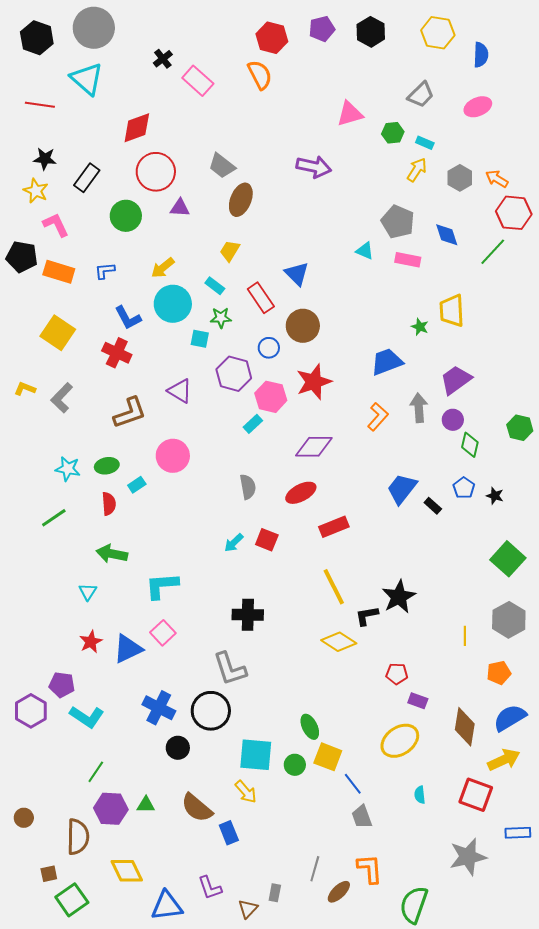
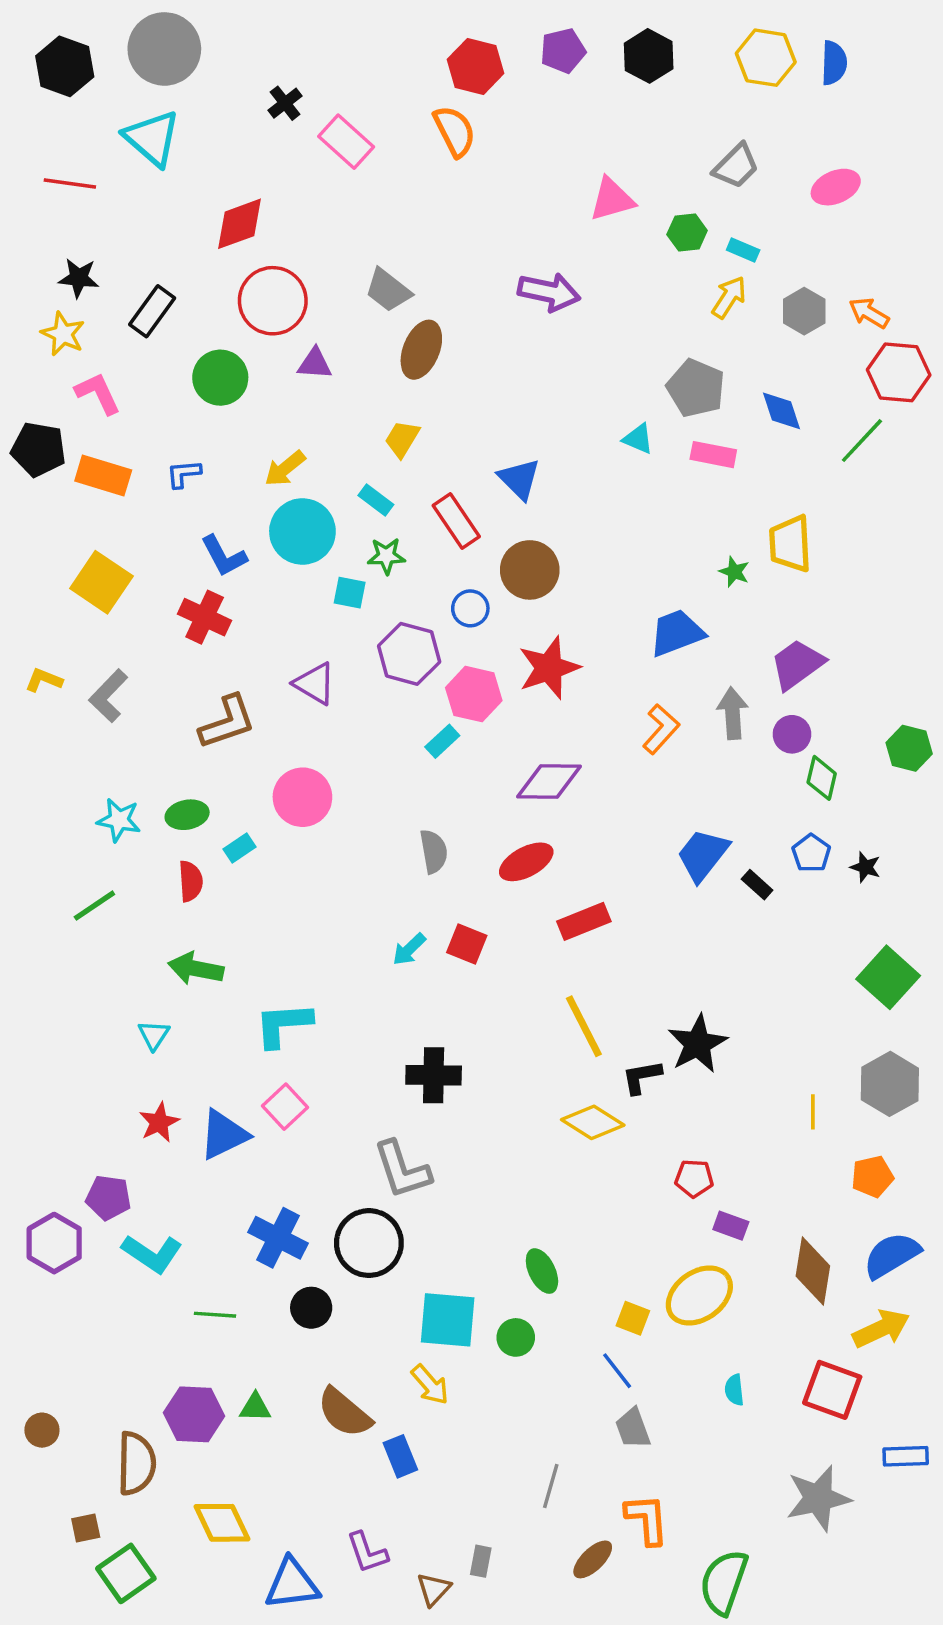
blue semicircle: (481, 55) -> (834, 63), moved
yellow square: (328, 757) -> (633, 1318), moved, size x0.7
green line: (96, 772) -> (215, 1315), moved, turned 60
gray line: (315, 869) -> (551, 1486), moved

